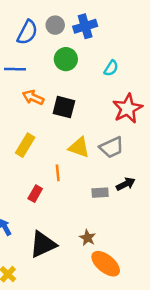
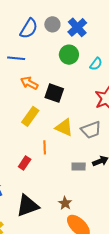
blue cross: (85, 26) -> (77, 27), turned -30
green circle: (66, 59) -> (69, 55), moved
yellow rectangle: (25, 145) -> (30, 116), moved

